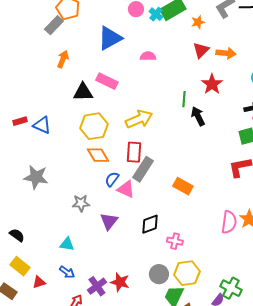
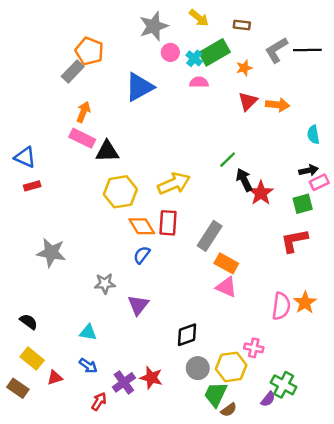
pink semicircle: (148, 56) -> (199, 82), moved
pink rectangle: (107, 81) -> (82, 138), moved
red star: (212, 84) -> (261, 193), moved
green line: (184, 99) -> (228, 160), turned 42
blue triangle: (42, 125) -> (25, 157), moved
orange diamond: (98, 155) -> (142, 226), moved
gray rectangle: (143, 169) -> (210, 236), moved
pink triangle: (126, 189) -> (226, 287), moved
black diamond: (150, 224) -> (187, 335), moved
pink cross: (175, 241) -> (254, 348), moved

